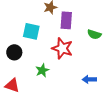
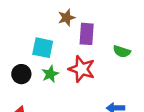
green star: (42, 70) -> (50, 74), moved

